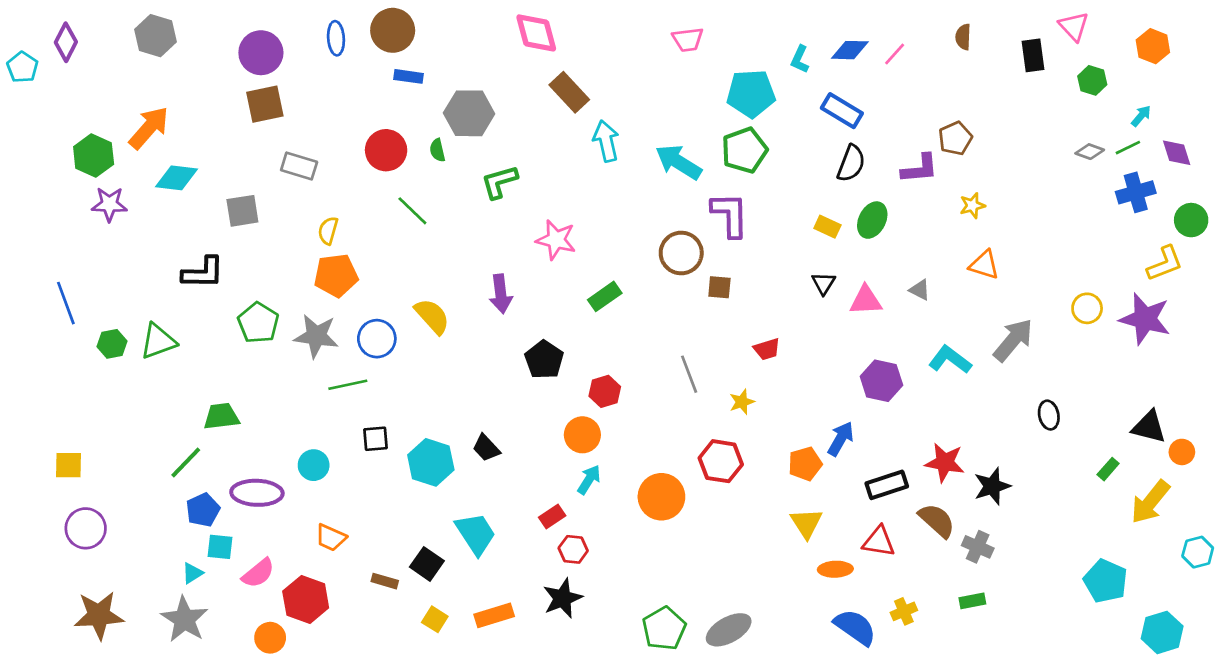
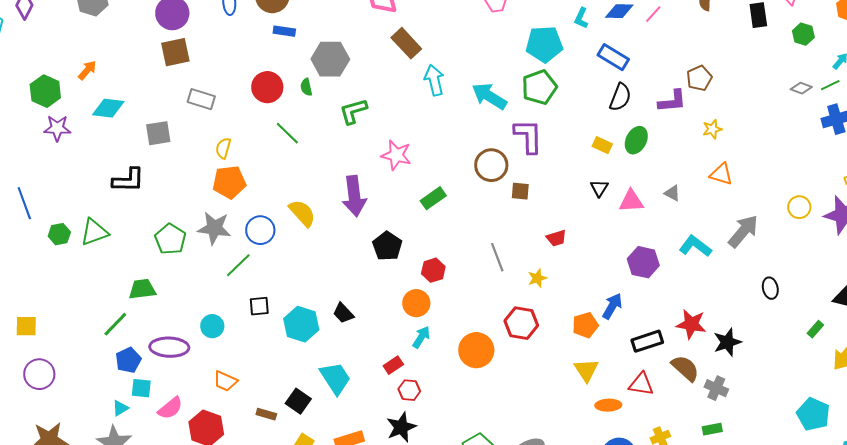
orange arrow: (149, 128) -> (87, 70), size x0.6
purple arrow: (501, 294) -> (354, 196), size x1.4
green pentagon: (258, 323) -> (170, 239), moved
green line: (348, 385) -> (238, 265), turned -32

